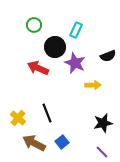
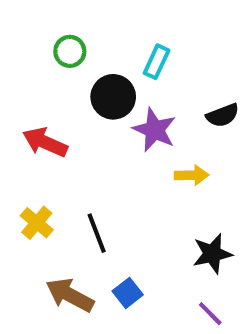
red arrow: (38, 68) -> (45, 142), moved
yellow cross: (18, 118) -> (37, 223), moved

